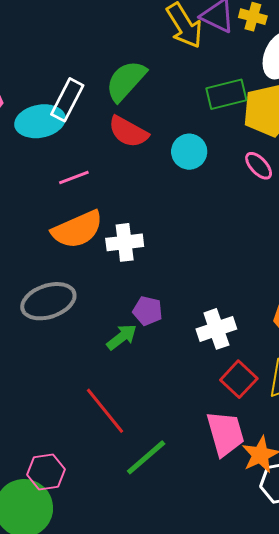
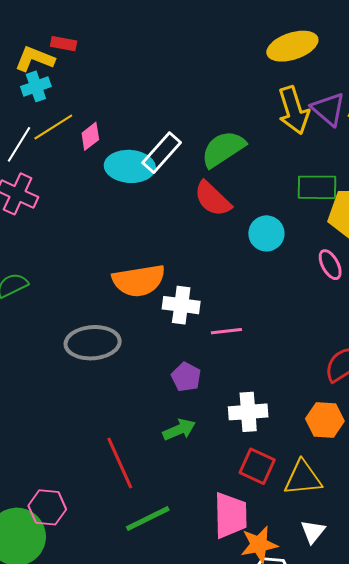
pink line: (74, 178) -> (226, 331), moved
green arrow: (122, 337) -> (179, 430), moved
red square: (239, 379) -> (257, 466), turned -33

